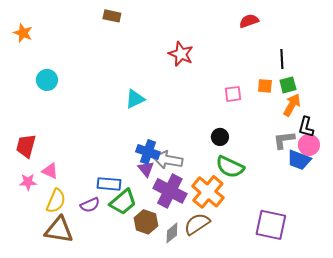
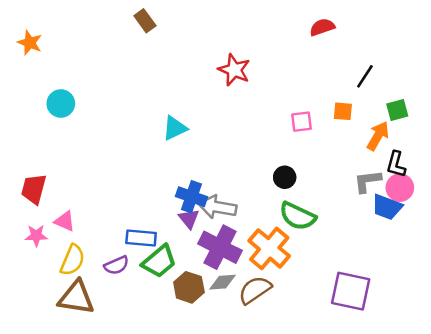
brown rectangle: (112, 16) -> (145, 21), turned 42
black line: (282, 59) -> (365, 76), turned 36
green square: (288, 85) -> (397, 110), moved
gray diamond: (172, 233) -> (223, 282), moved, turned 35

